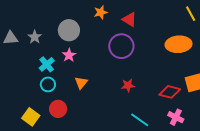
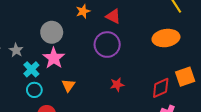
gray star: (35, 37) -> (16, 50), moved
pink star: (69, 55) -> (54, 58), size x1.5
red diamond: (170, 92) -> (161, 88), turned -35

